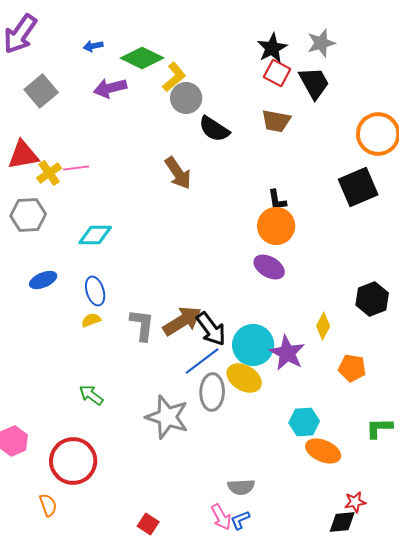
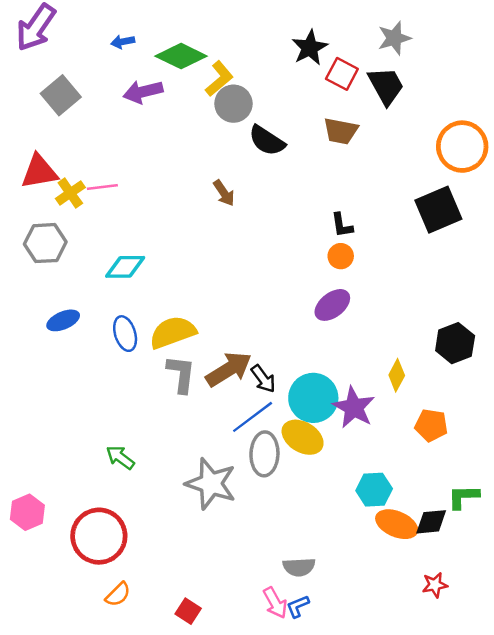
black star: (272, 48) -> (310, 48), moved
brown arrow: (178, 173) -> (224, 193), size x0.7
orange circle: (276, 226) -> (341, 256), size x0.6
purple ellipse: (269, 267) -> (332, 305), turned -68
yellow semicircle: (91, 320) -> (173, 332), moved, size x2.0
black arrow: (211, 329) -> (263, 379), size x0.7
orange semicircle: (48, 505) -> (118, 594), moved, turned 65
black diamond: (342, 522) -> (431, 522), moved

